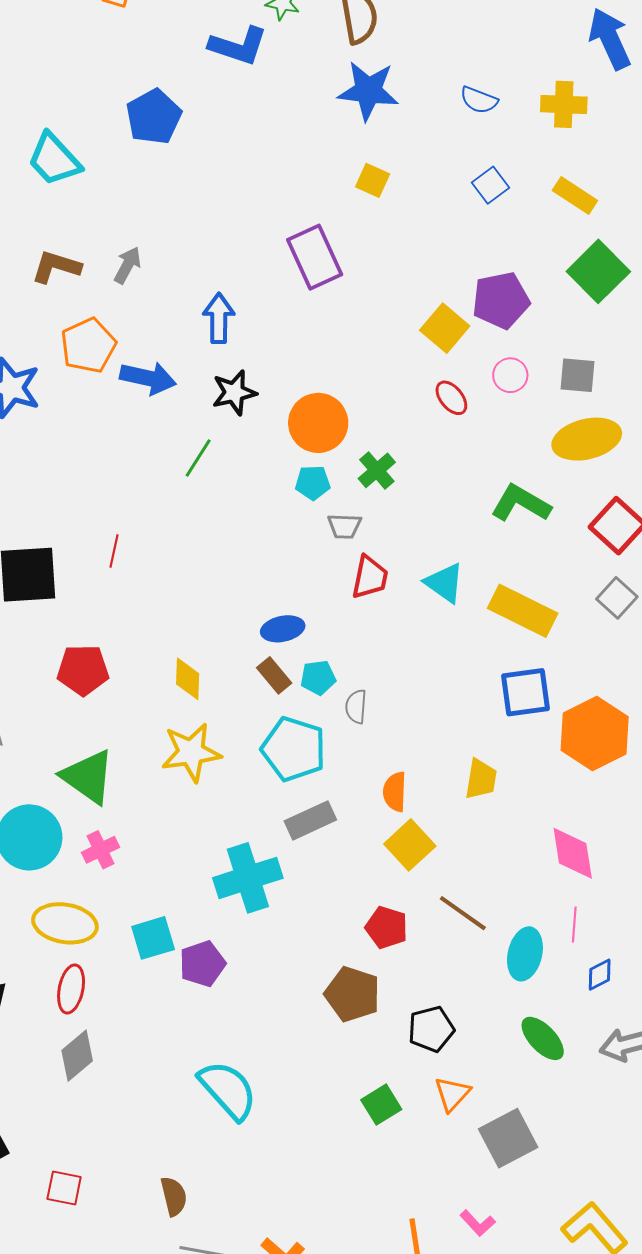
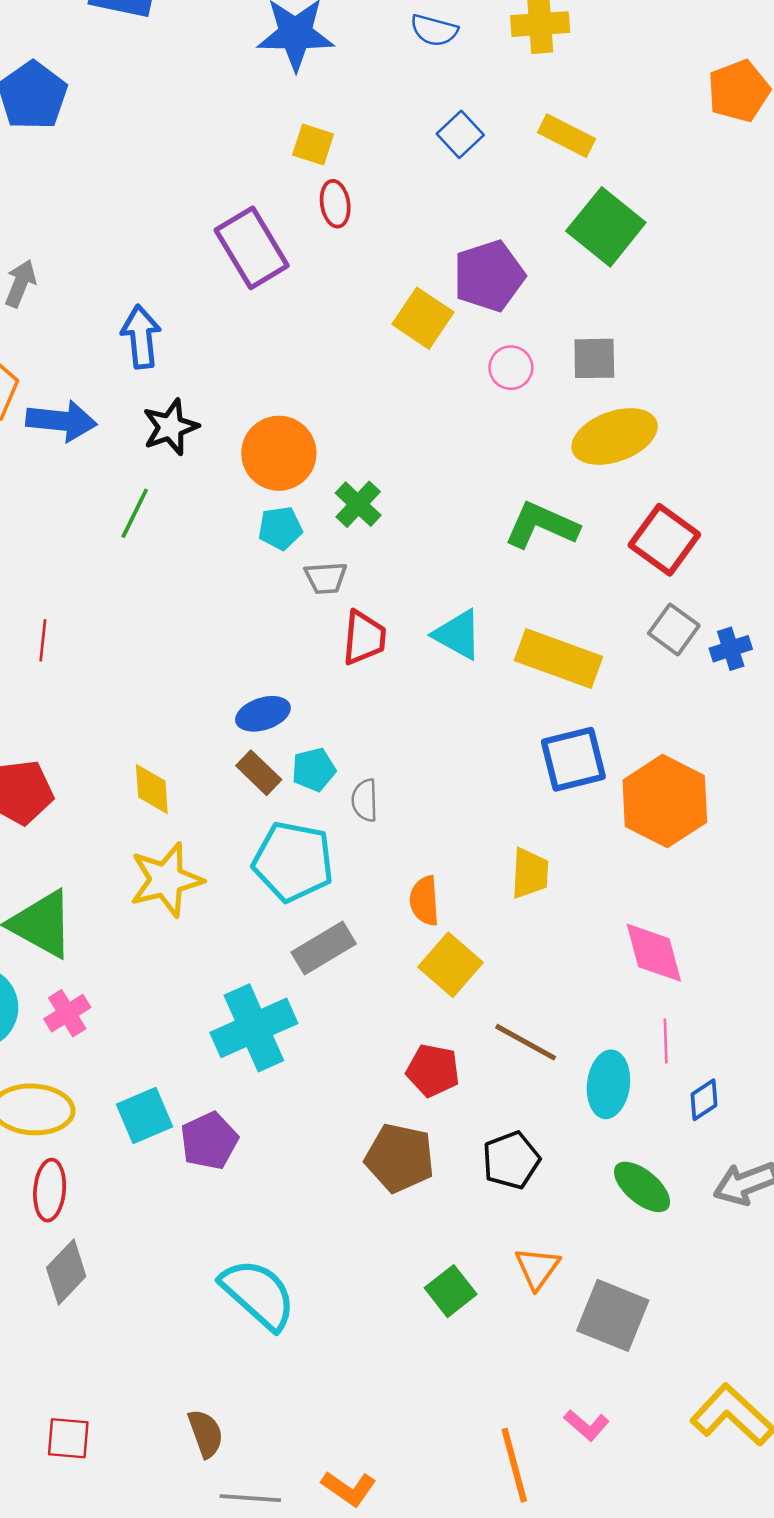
red ellipse: (451, 398) -> (335, 204), moved, turned 36
black pentagon: (431, 1029) -> (511, 1160), moved
gray square: (508, 1138) -> (613, 1315), turned -34

